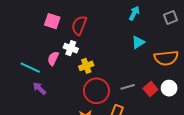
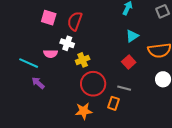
pink semicircle: (53, 58) -> (50, 54), turned -112
gray line: (128, 87) -> (124, 88), moved, turned 32
red square: (150, 89) -> (129, 62), moved

